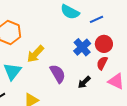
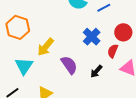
red circle: (104, 44) -> (123, 32), moved

